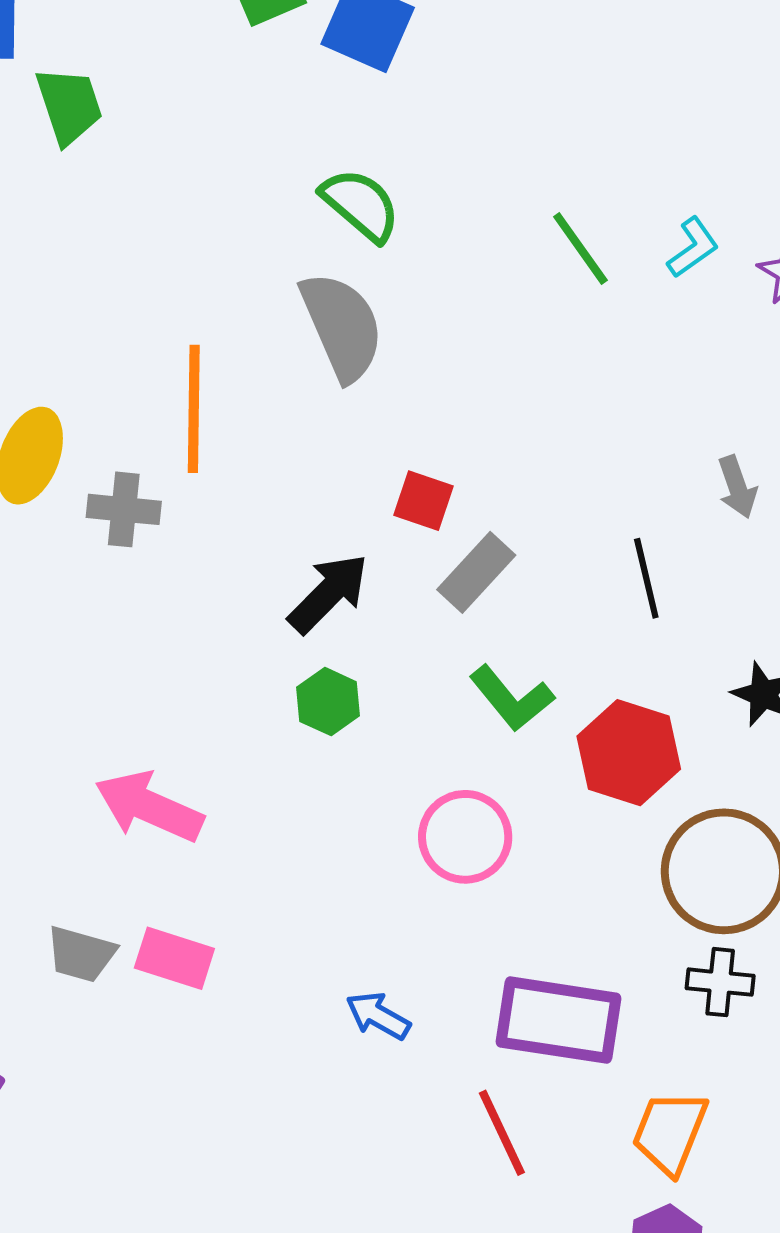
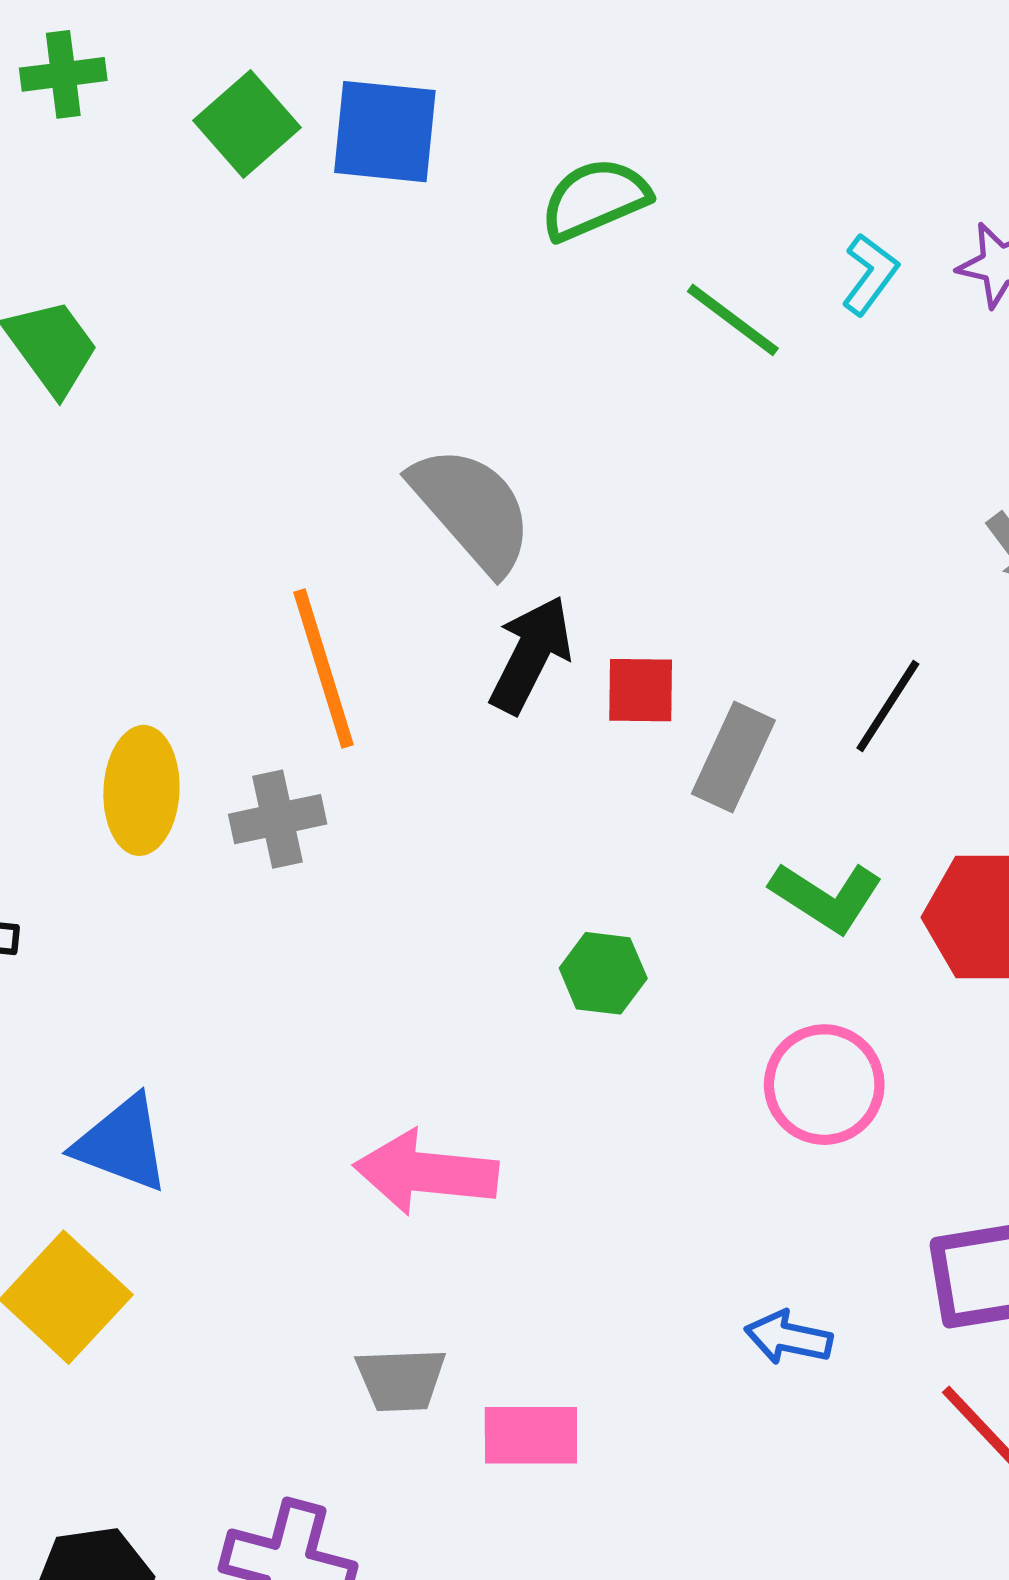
green semicircle: (361, 205) -> (595, 199), moved, turned -46
black line: (646, 578) -> (888, 706), moved, turned 64
black arrow: (328, 593) -> (531, 655), moved
pink rectangle: (174, 958) -> (531, 1435), moved

